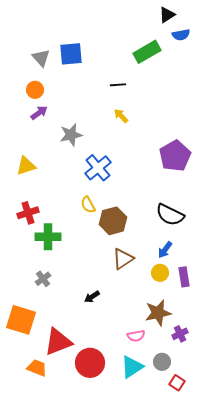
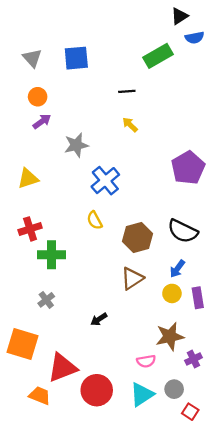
gray triangle: (41, 58) -> (32, 58), moved
brown hexagon: (113, 221) -> (138, 238), moved

